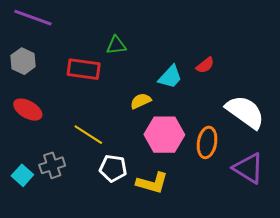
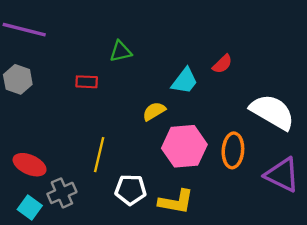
red rectangle: (84, 69) -> (87, 82), size x0.6
red ellipse: (28, 110) -> (30, 165), moved
yellow line: (88, 135) -> (99, 155), turned 76

